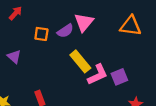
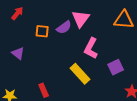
yellow rectangle: (80, 61) -> (80, 74), moved
pink L-shape: (98, 75) -> (91, 48), moved, turned 145

